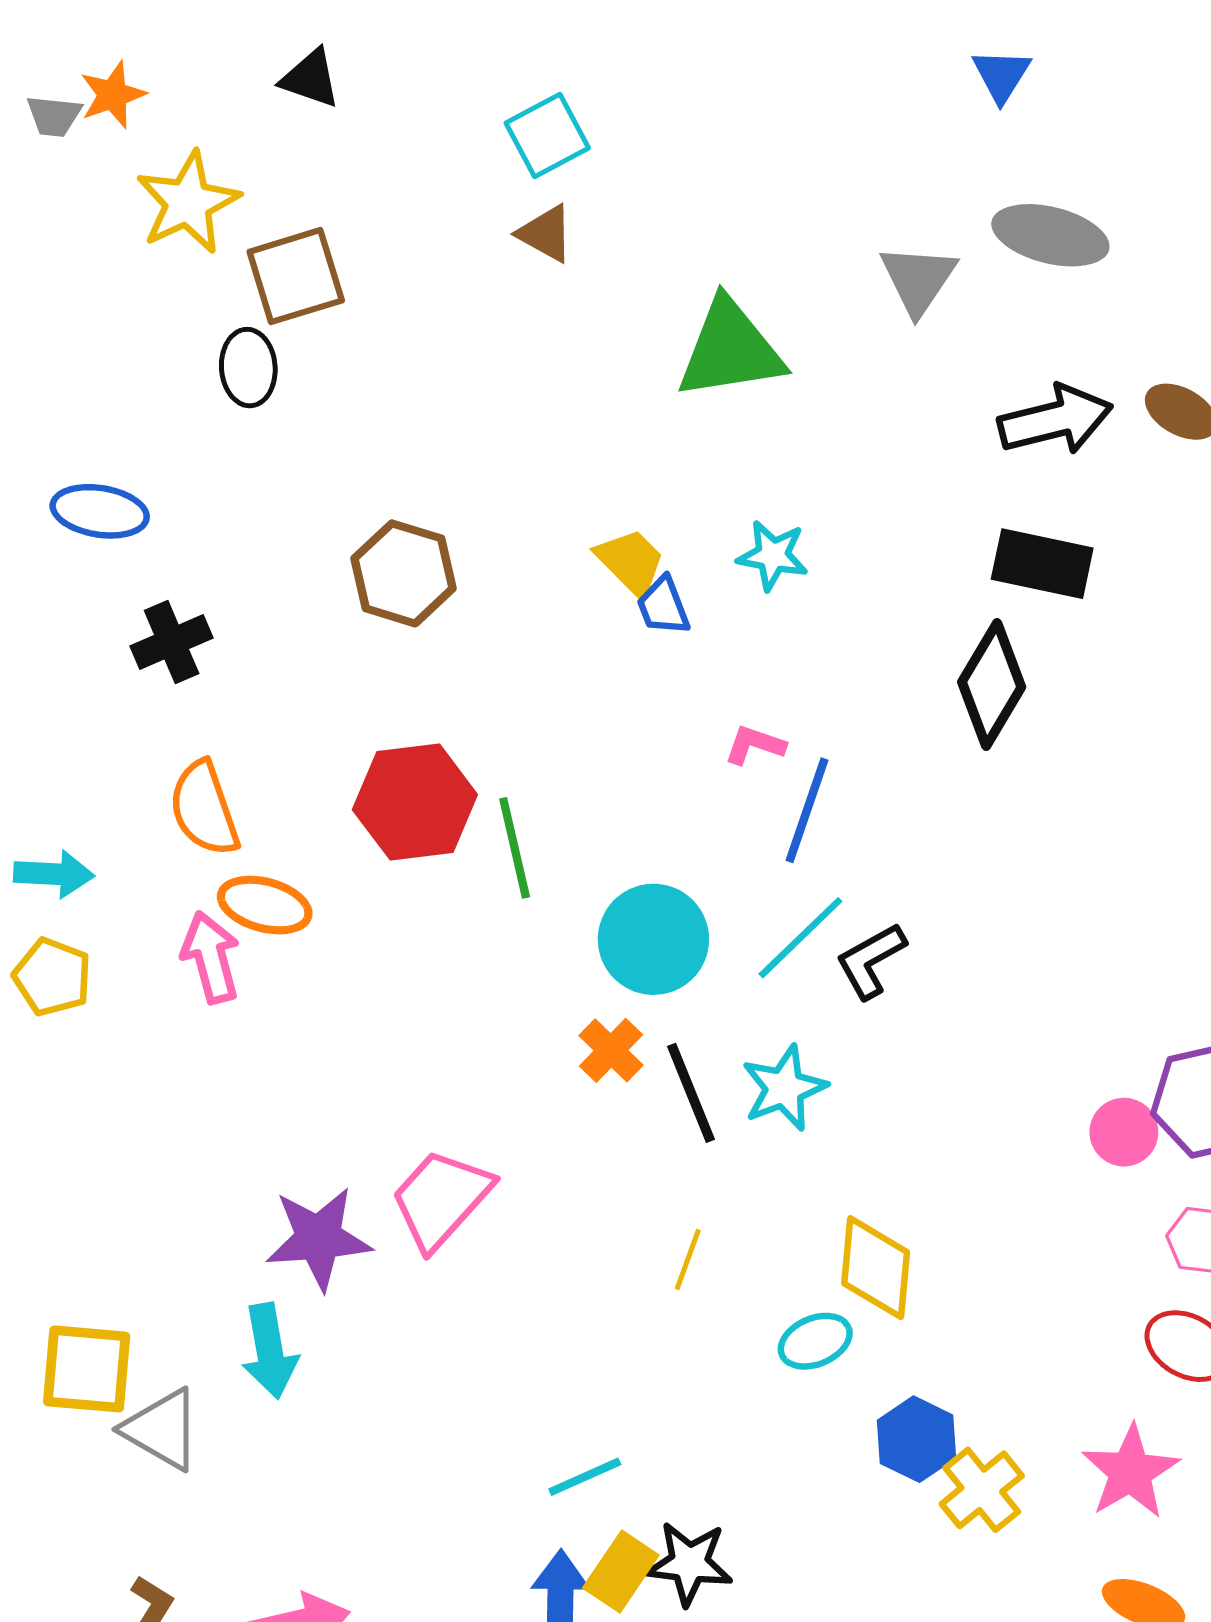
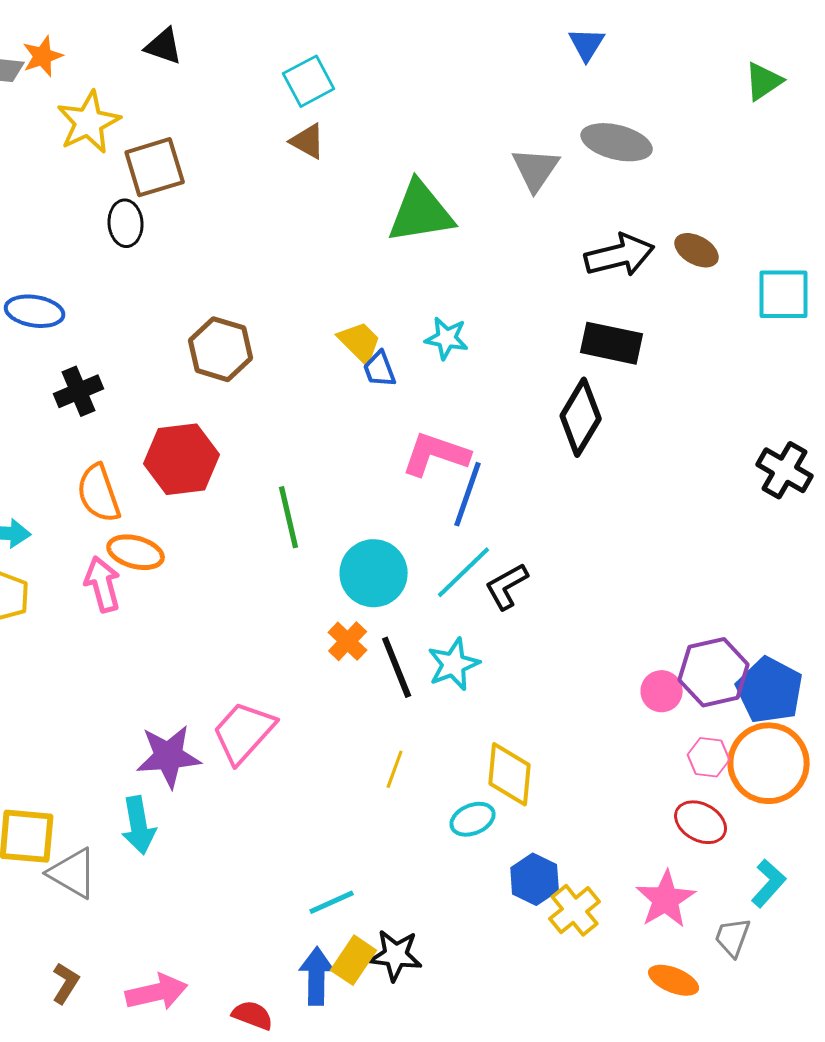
pink L-shape: (755, 745) -> (436, 454), size x1.8
red hexagon: (415, 802) -> (182, 459), moved

